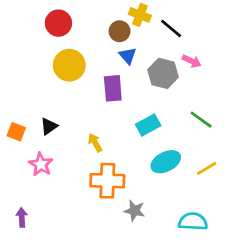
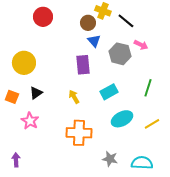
yellow circle: (69, 65) -> (24, 63), moved
green line: (201, 120) -> (148, 88), turned 72
yellow arrow: (95, 143) -> (74, 97), moved
gray star: (135, 211) -> (110, 159), moved

